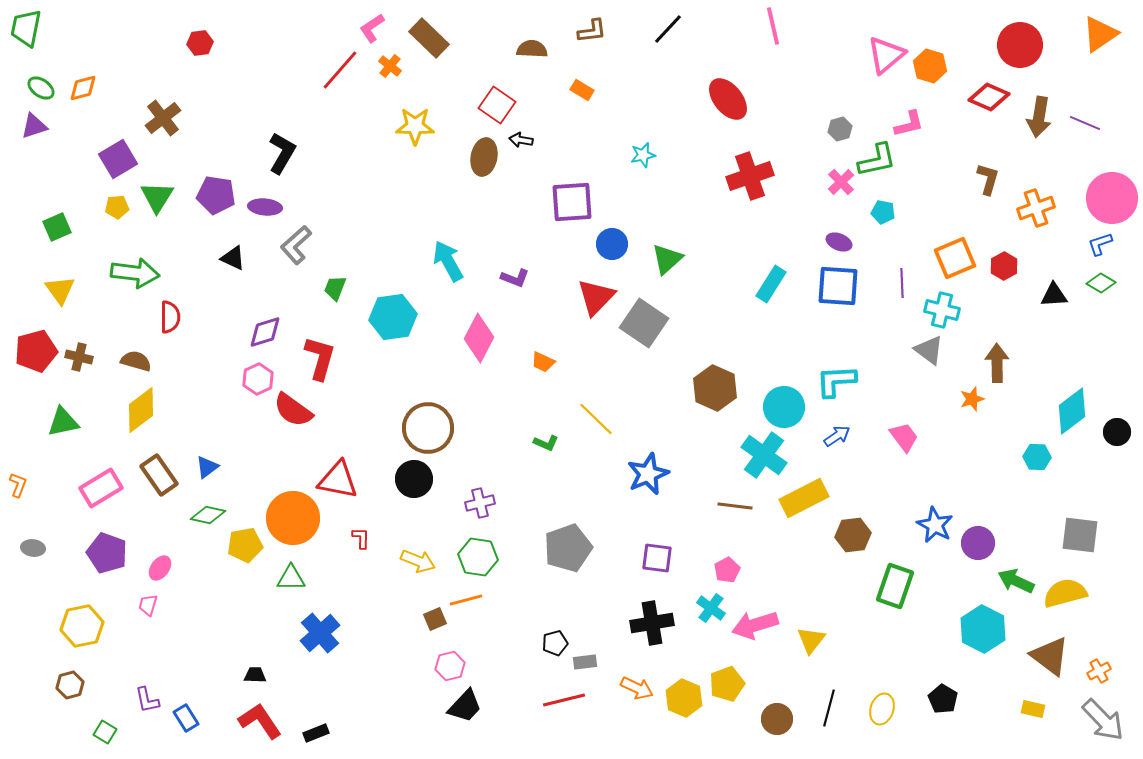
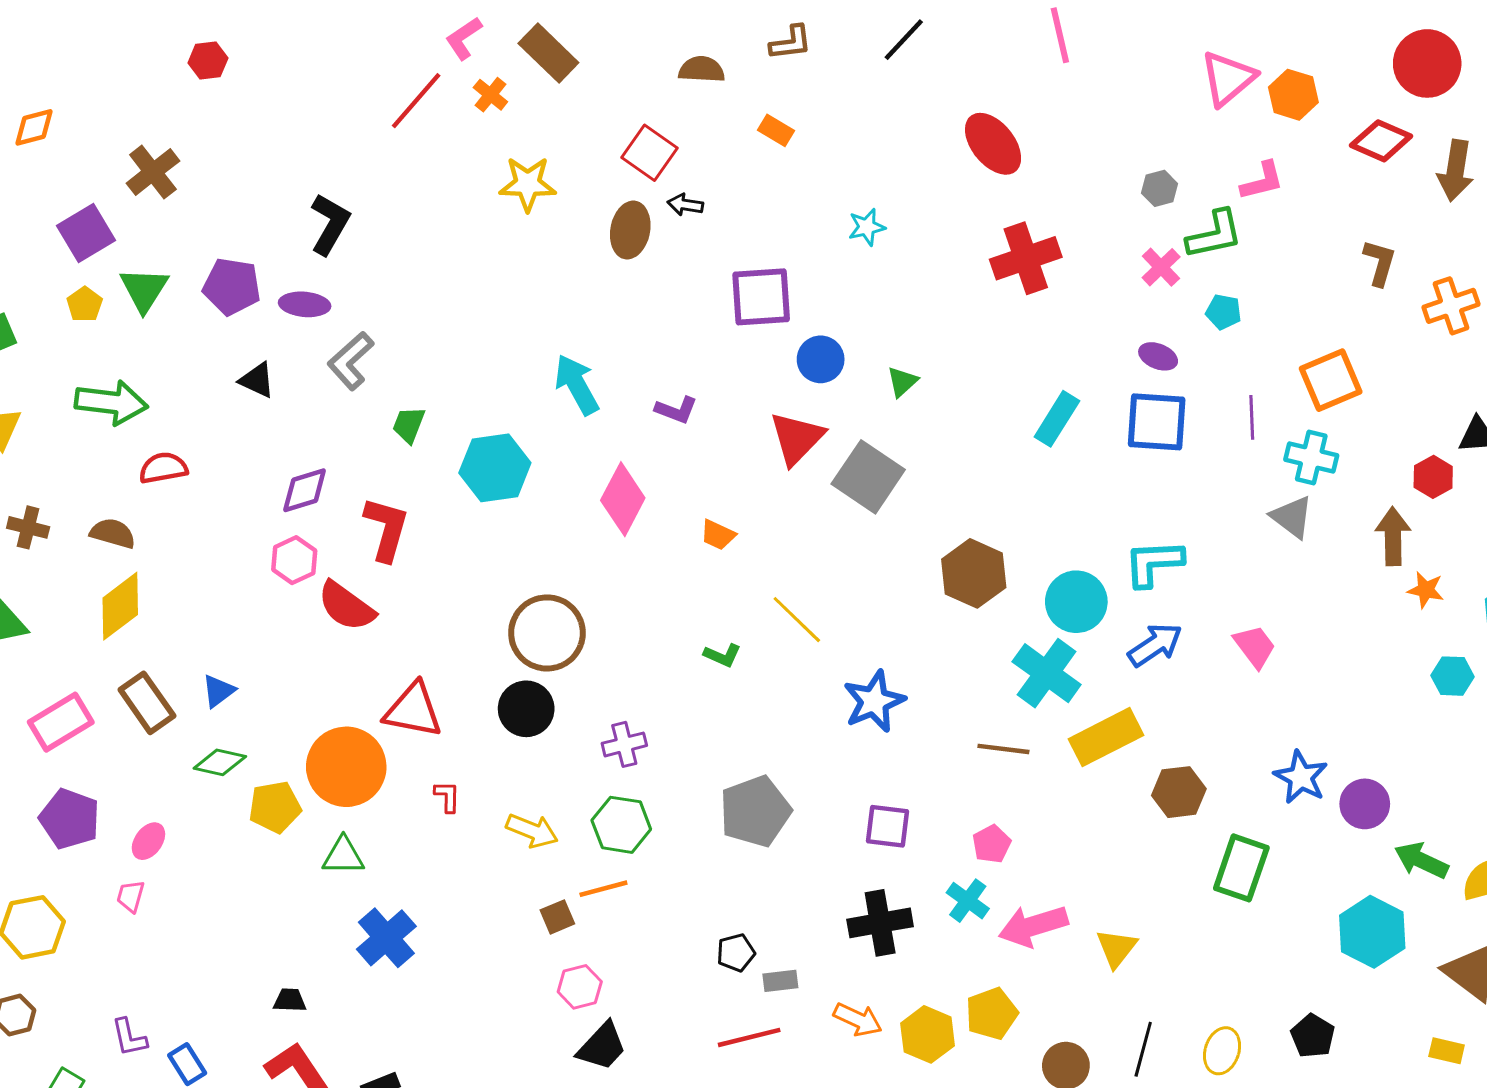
yellow pentagon: (117, 207) -> (85, 304), turned -30
green triangle: (667, 259) -> (902, 382), size x0.7
red hexagon: (1004, 266) -> (1433, 477), moved
red semicircle: (170, 317) -> (163, 468), turned -100
orange star: (972, 399) -> (1426, 590), moved, turned 30
blue arrow: (837, 436) -> (1155, 645), size x1.4

